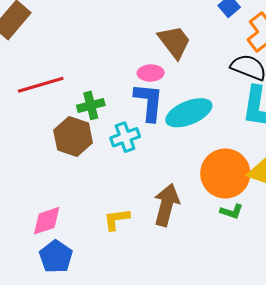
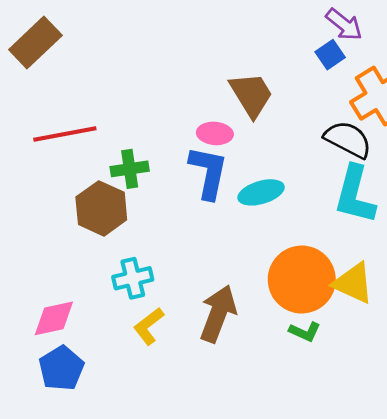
cyan ellipse: (189, 113) -> (261, 192), size x0.7
cyan cross: (125, 137) -> (133, 278), moved
yellow L-shape: (117, 219) -> (149, 326), turned -36

